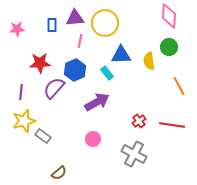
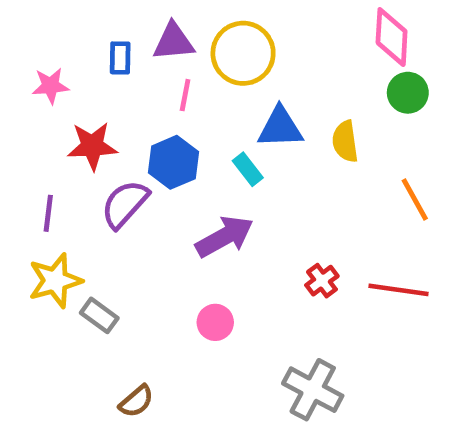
pink star: (17, 29) -> (51, 86), moved
green circle: (169, 47) -> (408, 93), moved
gray cross: (134, 154) -> (313, 390), moved

